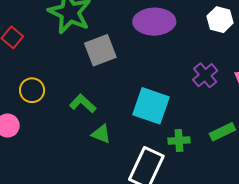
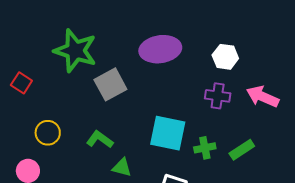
white hexagon: (220, 20) -> (225, 57), moved
purple cross: (205, 75) -> (218, 96), turned -35
green cross: (179, 141) -> (205, 148), moved

